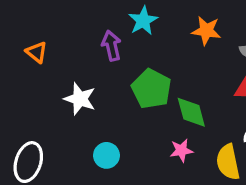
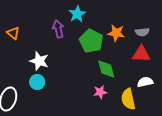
orange star: (206, 31) -> (116, 33), moved
green pentagon: (151, 89) -> (91, 41), moved
cyan circle: (106, 155) -> (37, 82), moved

